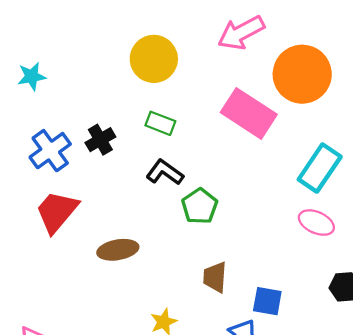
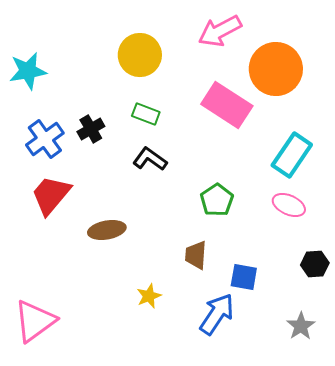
cyan star: (32, 76) -> (28, 71), size x1.4
green pentagon: (200, 206) -> (217, 200), moved

